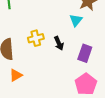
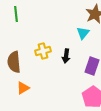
black arrow: (59, 43) -> (66, 56), turned 32

